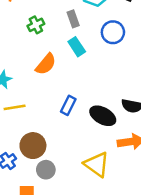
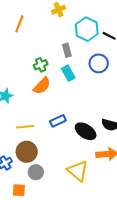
green cross: (36, 25) -> (41, 65), moved
blue rectangle: (68, 105) -> (58, 121), turned 35
yellow line: (15, 107) -> (25, 127), moved

